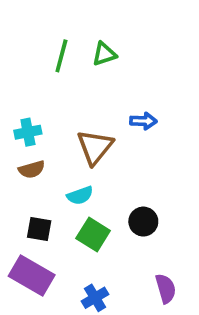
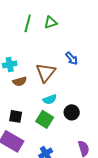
blue arrow: (143, 121) -> (72, 58), turned 48
brown semicircle: (32, 169) -> (20, 81), moved
cyan semicircle: (80, 195) -> (50, 99), moved

